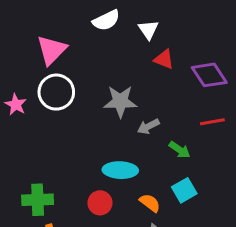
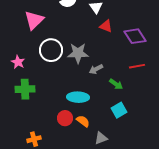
white circle: (56, 92) -> (51, 50), moved
pink star: (16, 105) -> (18, 62), moved
green cross: (38, 200) -> (25, 89), moved
orange semicircle: (150, 203) -> (83, 121), moved

